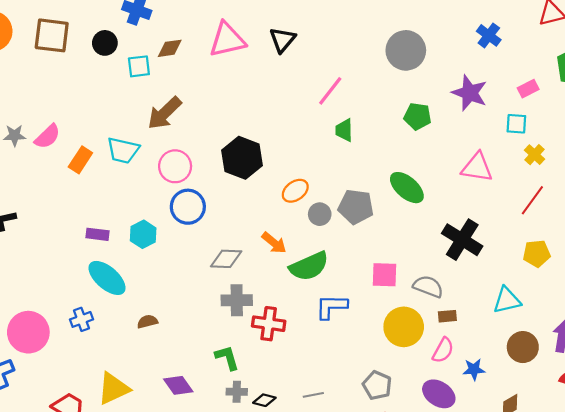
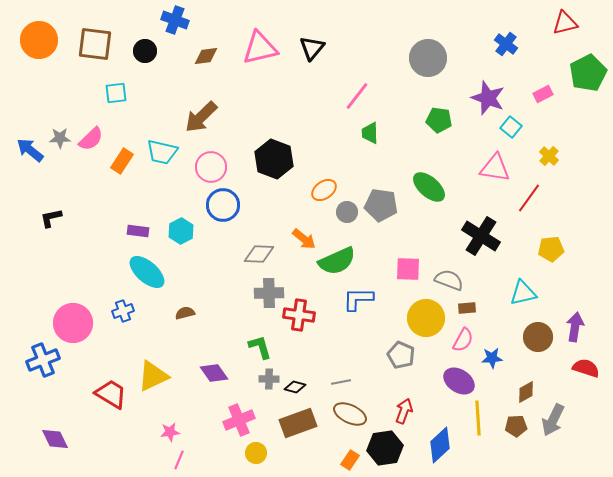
cyan square: (139, 66) -> (116, 93), moved
cyan square: (516, 124) -> (511, 127), moved, turned 35
red line: (532, 200) -> (529, 198), moved
gray pentagon: (377, 385) -> (401, 355), moved

